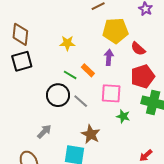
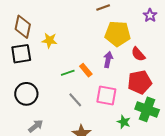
yellow star: (67, 43) -> (49, 40), moved
green line: (70, 75) -> (68, 73), turned -56
black circle: (58, 95) -> (26, 94), moved
green star: (123, 116) -> (124, 122), moved

